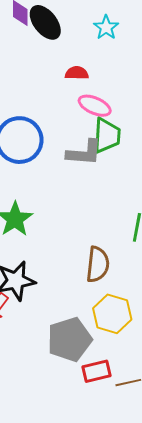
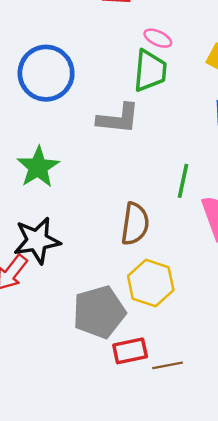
pink ellipse: (95, 106) -> (158, 38), moved, size x0.7
gray L-shape: (84, 153) -> (118, 119), moved

